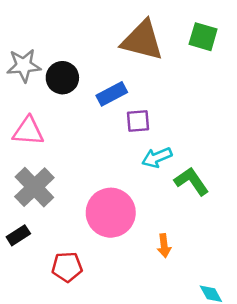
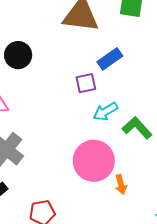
blue rectangle: (112, 94) -> (110, 59), moved
pink circle: (111, 213) -> (94, 161), moved

